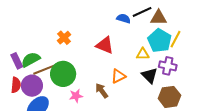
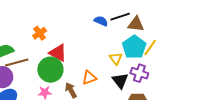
red triangle: (105, 45) -> (58, 53), moved
yellow triangle: (143, 54) -> (116, 58), turned 48
green circle: (63, 74) -> (50, 70), moved

